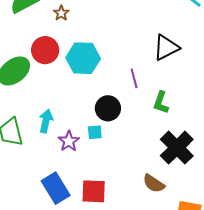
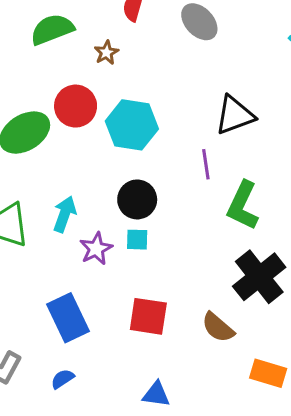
black triangle: (166, 48) -> (235, 115), moved
green L-shape: (161, 102) -> (243, 206), size x1.4
black circle: (108, 108) -> (137, 199), moved
red square: (94, 191) -> (148, 316), moved

